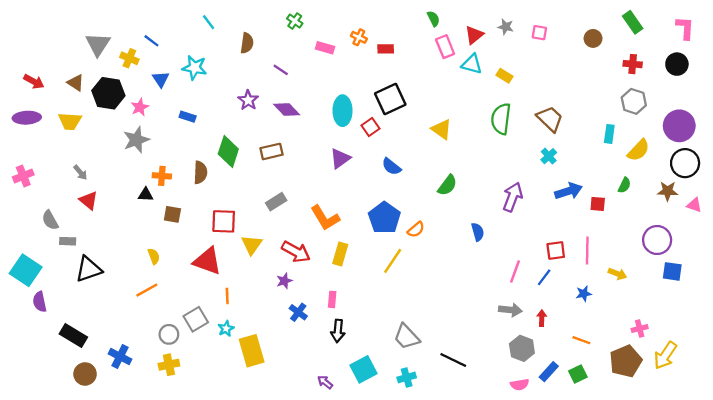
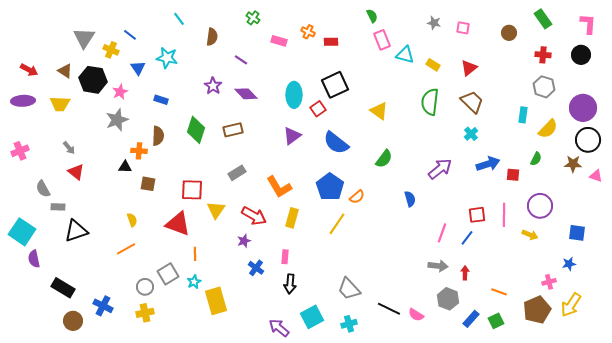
red triangle: (474, 35) -> (469, 68), moved
blue semicircle: (391, 167) -> (336, 143), size x1.5
brown semicircle: (200, 172) -> (158, 136), moved
purple arrow: (513, 197) -> (440, 169), turned 30
purple circle: (657, 240) -> (540, 206), moved
blue star: (584, 294) -> (569, 264), moved
purple arrow: (325, 382) -> (279, 328), size x1.5
pink semicircle: (520, 384) -> (416, 315), moved, turned 42

